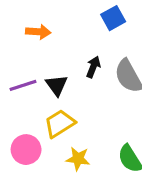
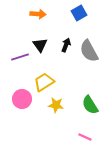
orange arrow: (38, 32) -> (38, 14), moved
black triangle: (57, 85) -> (40, 45), moved

